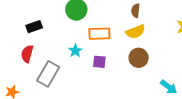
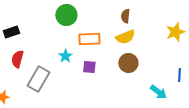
black rectangle: (34, 27) -> (11, 32), moved

